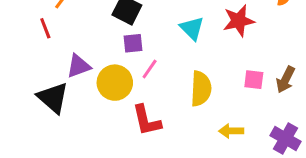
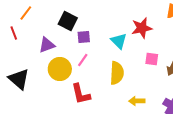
cyan triangle: (192, 28) -> (119, 41), moved
purple square: (133, 43) -> (84, 37), moved
purple triangle: (79, 66) -> (47, 45), moved
pink square: (254, 80) -> (152, 59), moved

